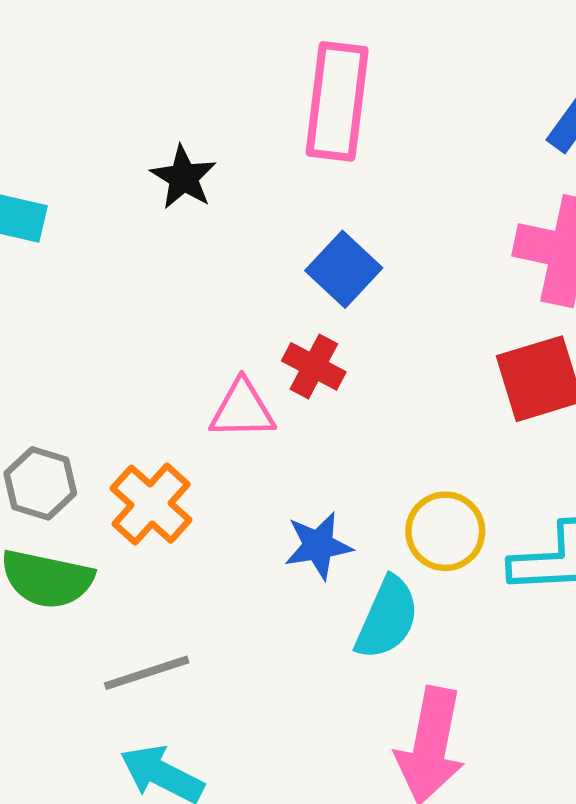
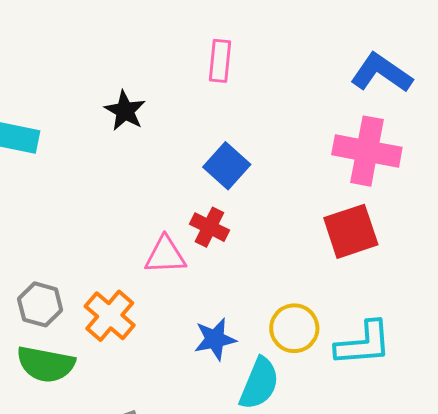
pink rectangle: (337, 101) -> (220, 61), size x0.6

